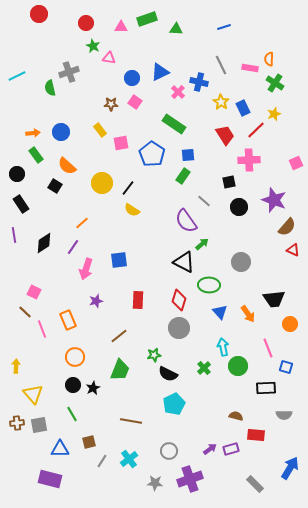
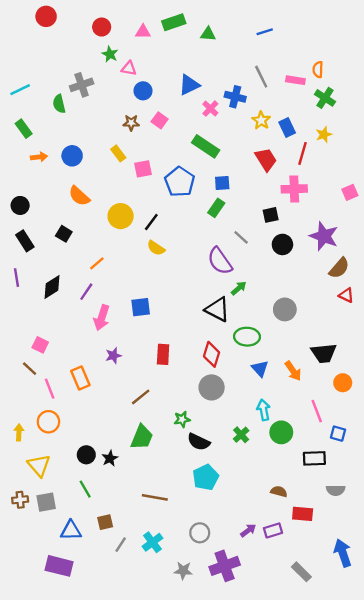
blue circle: (132, 78) -> (143, 91), moved
red line: (256, 130) -> (303, 153), turned -30
green rectangle: (36, 155) -> (24, 129), moved
black square: (55, 186) -> (64, 234), moved
orange circle: (75, 357) -> (48, 422), moved
blue arrow: (290, 468) -> (343, 553), turned -50

